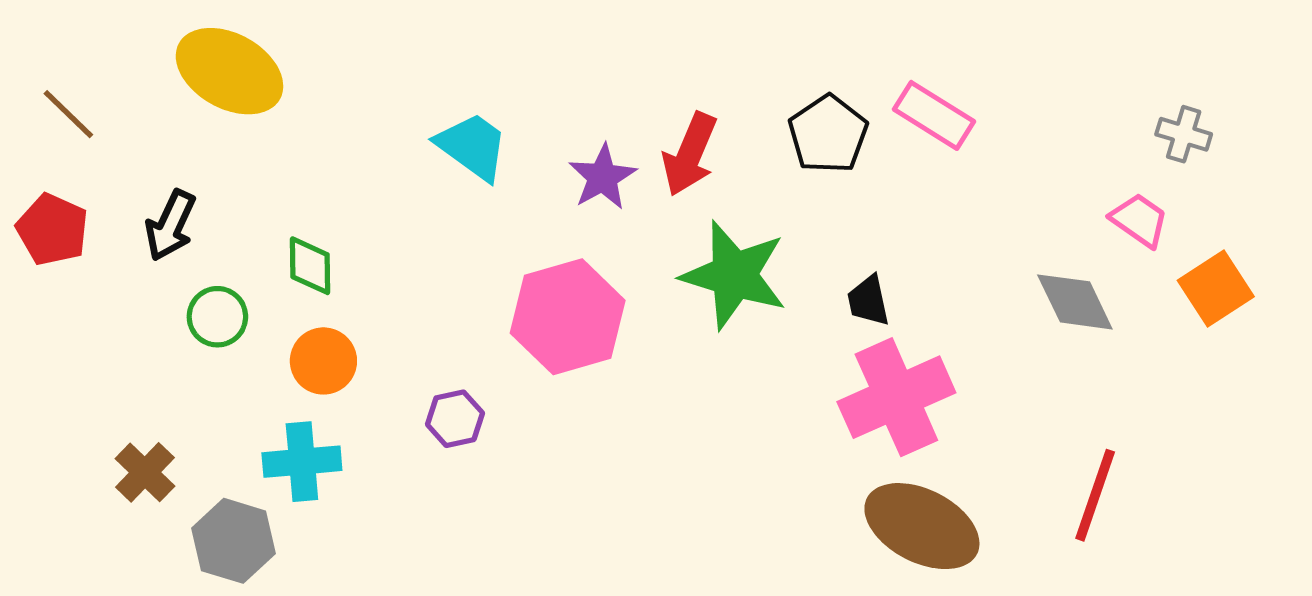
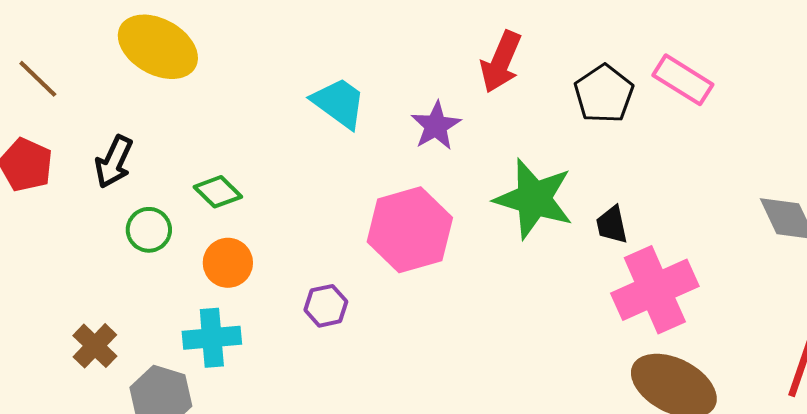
red arrow: (690, 154) -> (501, 62), moved
green diamond: (310, 266) -> (218, 192), turned -45
black trapezoid: (868, 301) -> (612, 225), moved

